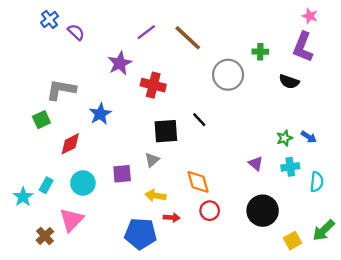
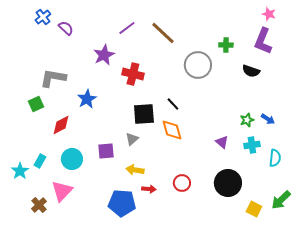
orange diamond: (198, 182) -> (172, 130), moved
yellow square: (293, 241) -> (254, 209), turned -35

